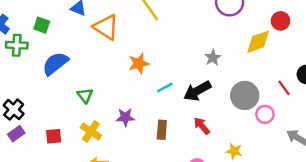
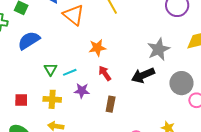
gray star: (213, 58) -> (159, 49), size x1.6
cyan line: (165, 88) -> (70, 72), moved
red arrow: (202, 126) -> (105, 73), moved
yellow cross: (91, 131) -> (52, 99), turned -36

